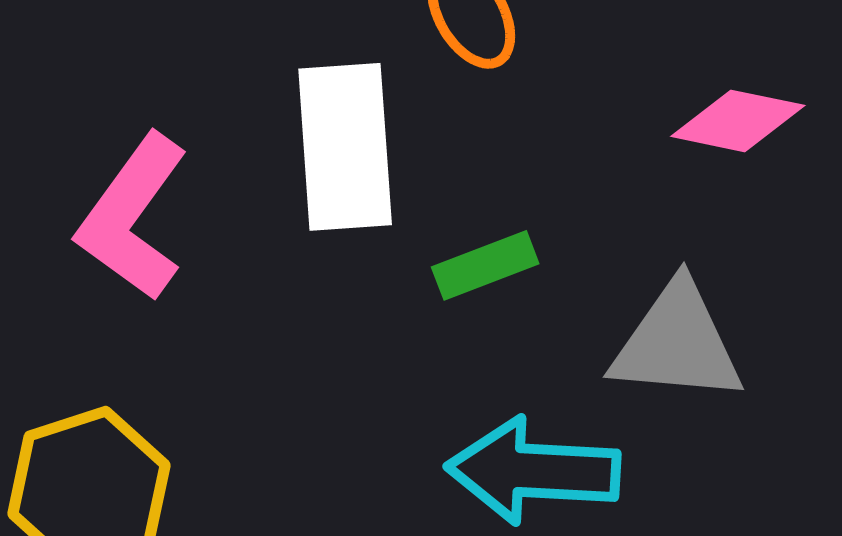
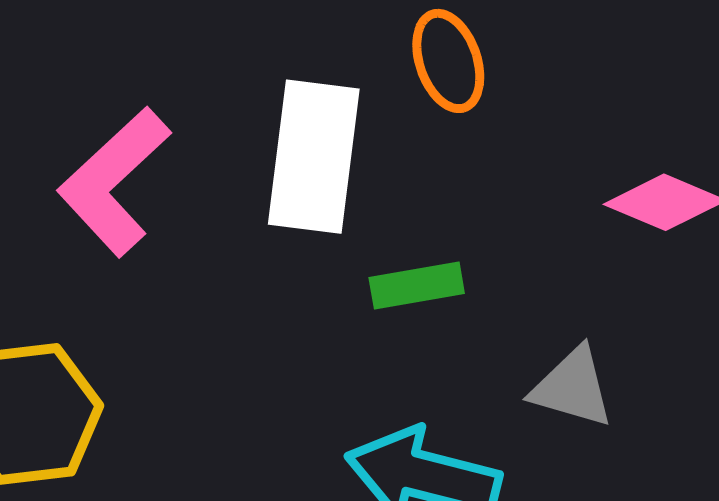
gray triangle: (677, 343) -> (572, 387), size x0.7

